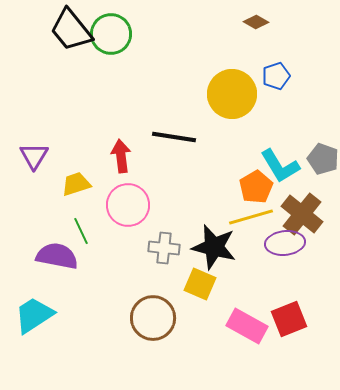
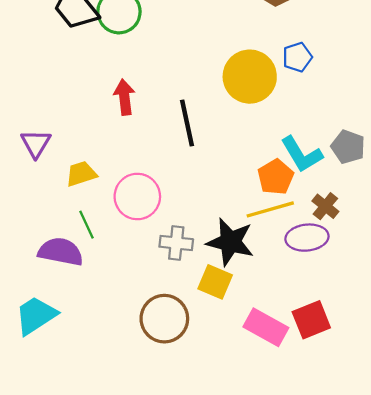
black line: (174, 137) -> (187, 123), turned 69
red arrow: (121, 156) -> (124, 97), moved
brown cross: (302, 214) -> (325, 206), size x0.6

